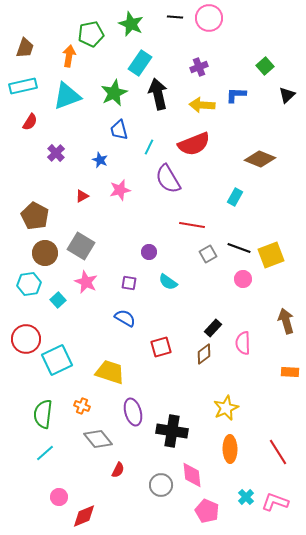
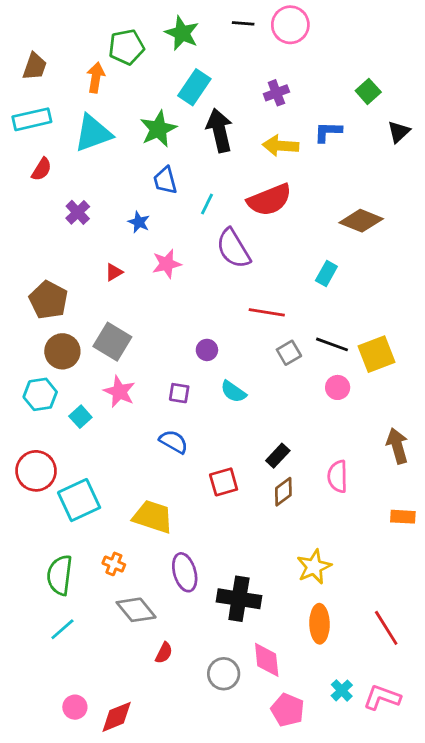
black rectangle: (213, 328) -> (278, 456), moved
pink circle: (59, 497) -> (75, 707), moved

